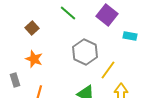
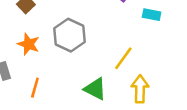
gray hexagon: (85, 52) -> (70, 35), moved

